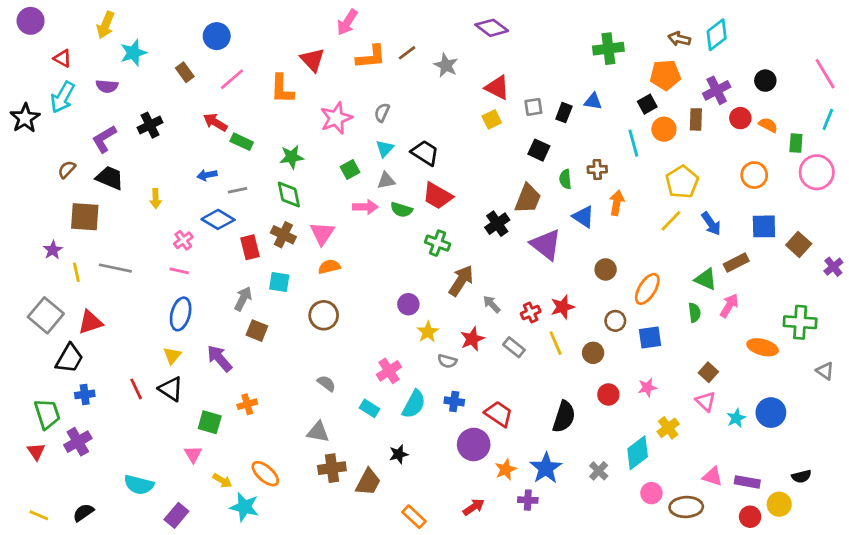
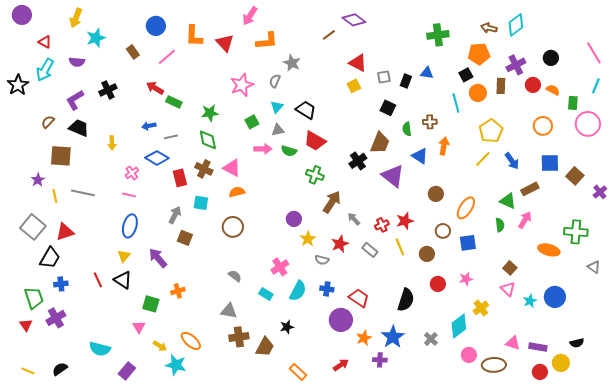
brown line: (407, 53) -> (329, 35), moved
gray star: (446, 65) -> (292, 63), moved
orange L-shape: (282, 89) -> (194, 36), moved
pink triangle: (322, 233) -> (232, 168), turned -36

